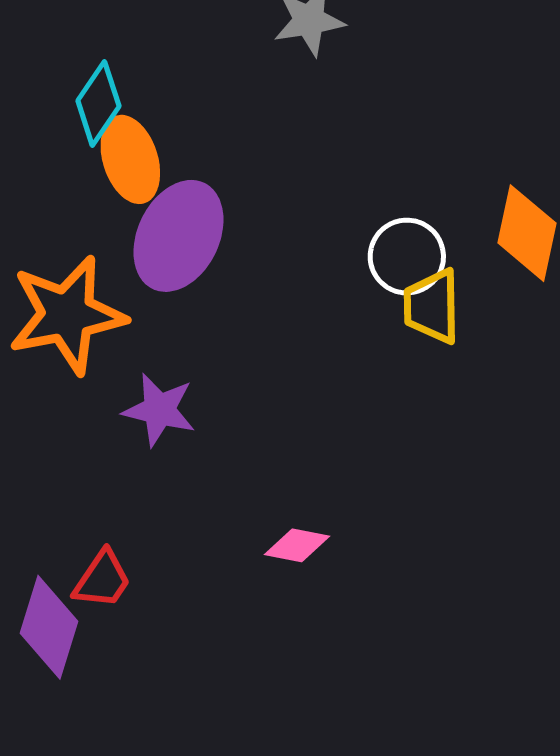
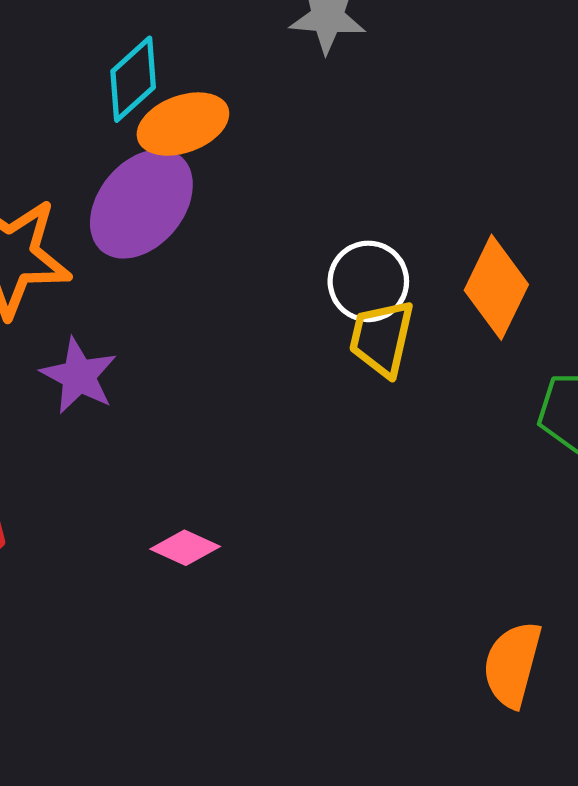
cyan diamond: (98, 103) -> (133, 79), moved
orange ellipse: (130, 159) -> (183, 124), moved, turned 74

